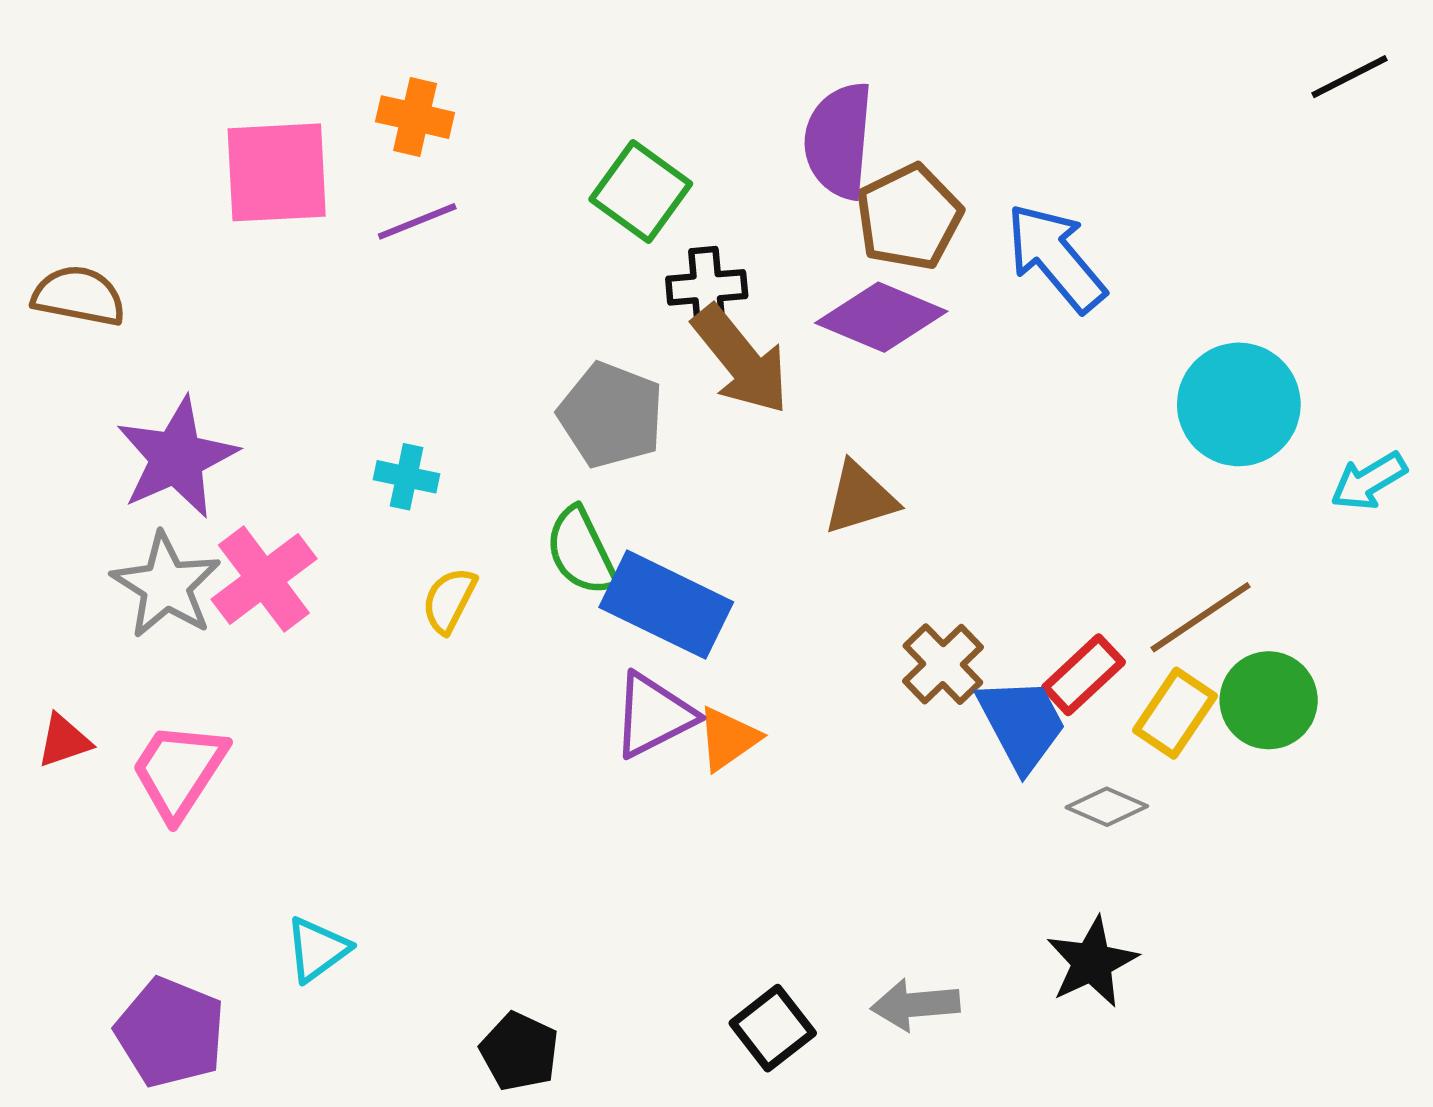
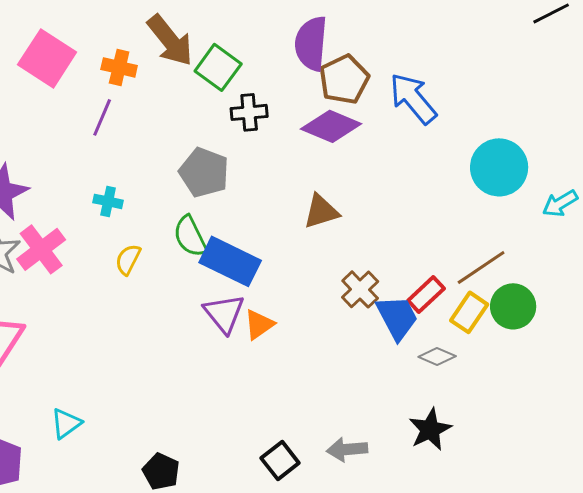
orange cross: (415, 117) -> (119, 67), moved
pink square: (277, 172) -> (47, 58), turned 36
purple line: (417, 221) -> (102, 117), moved, turned -45
brown arrow: (741, 360) -> (170, 40), moved
purple triangle: (653, 715) -> (224, 313), turned -42

